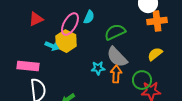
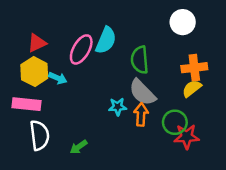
cyan semicircle: (89, 17) -> (106, 40), size x1.5
orange cross: (157, 21) -> (194, 68), moved
green semicircle: (115, 32) -> (140, 60), turned -70
yellow hexagon: (66, 41) -> (34, 72), moved

